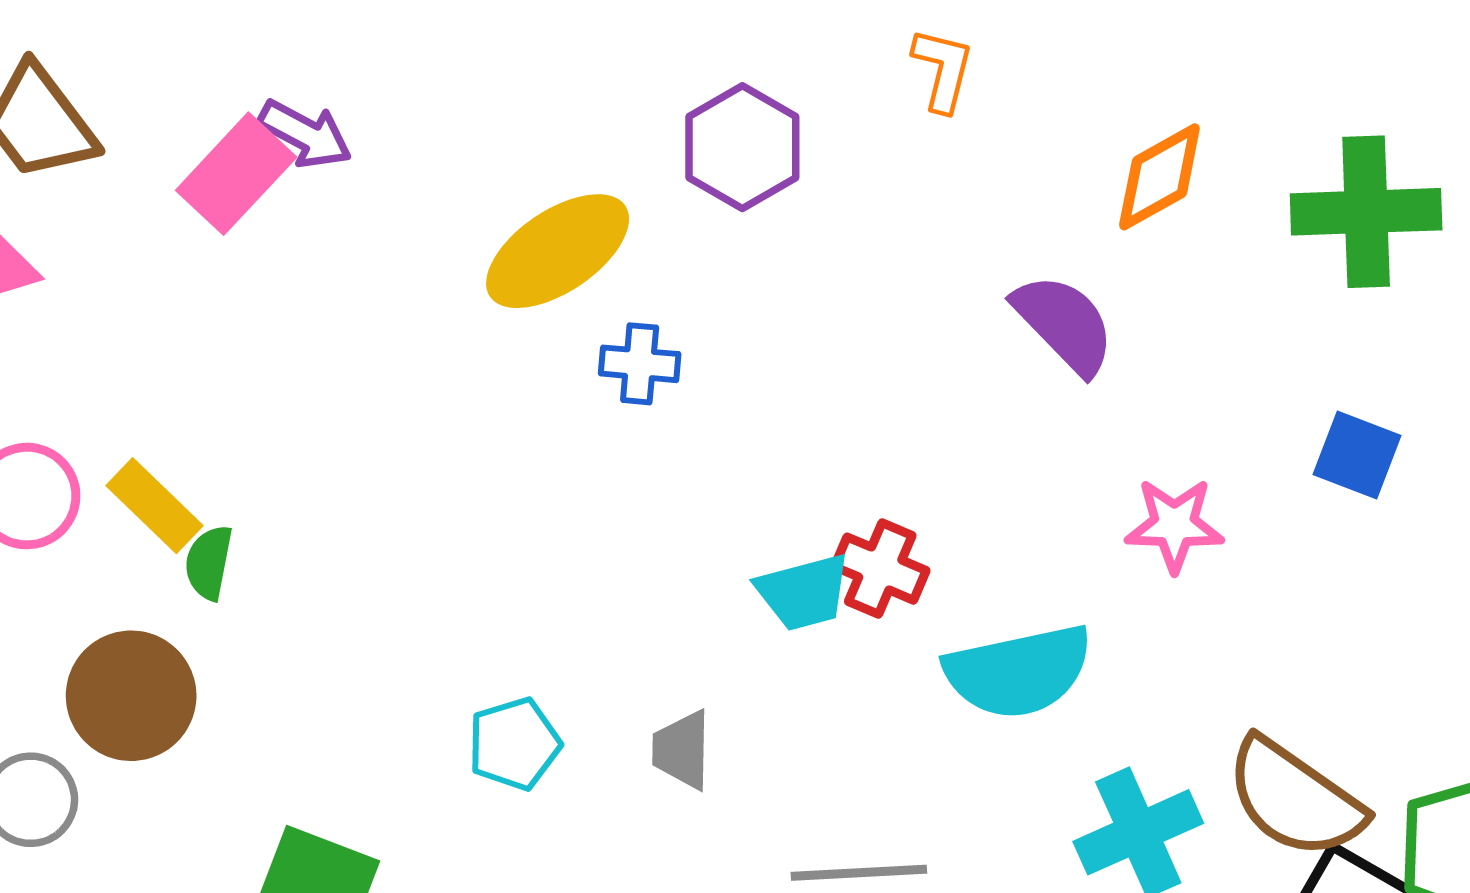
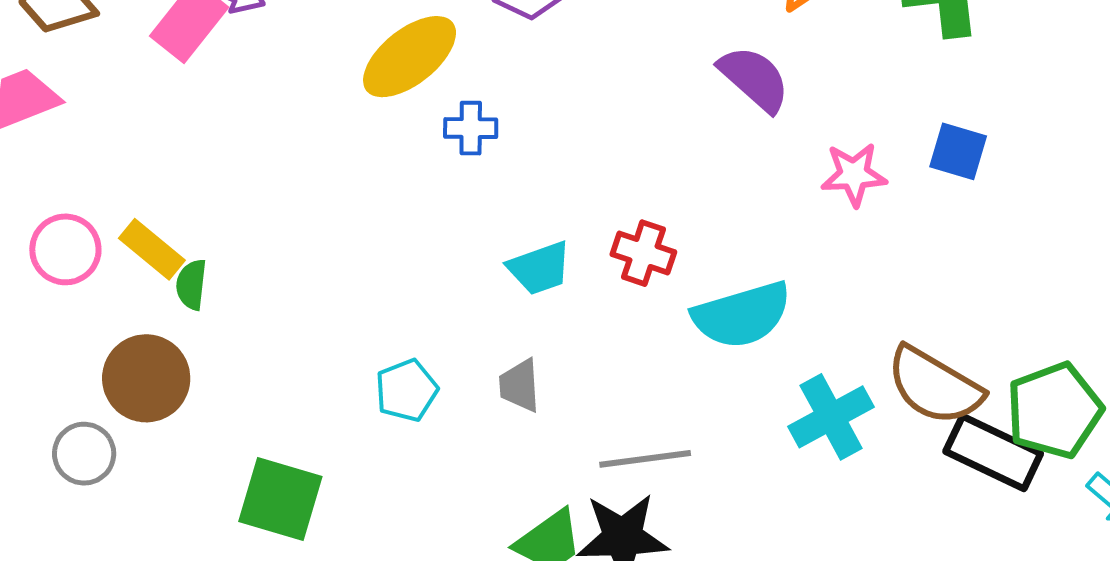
pink star: (1174, 525) -> (854, 175), moved
cyan trapezoid: (804, 592) -> (539, 268), moved

